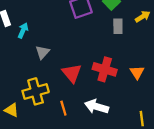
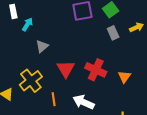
gray rectangle: (118, 26) -> (113, 33), turned -32
yellow cross: (36, 91) -> (31, 81), turned -30

